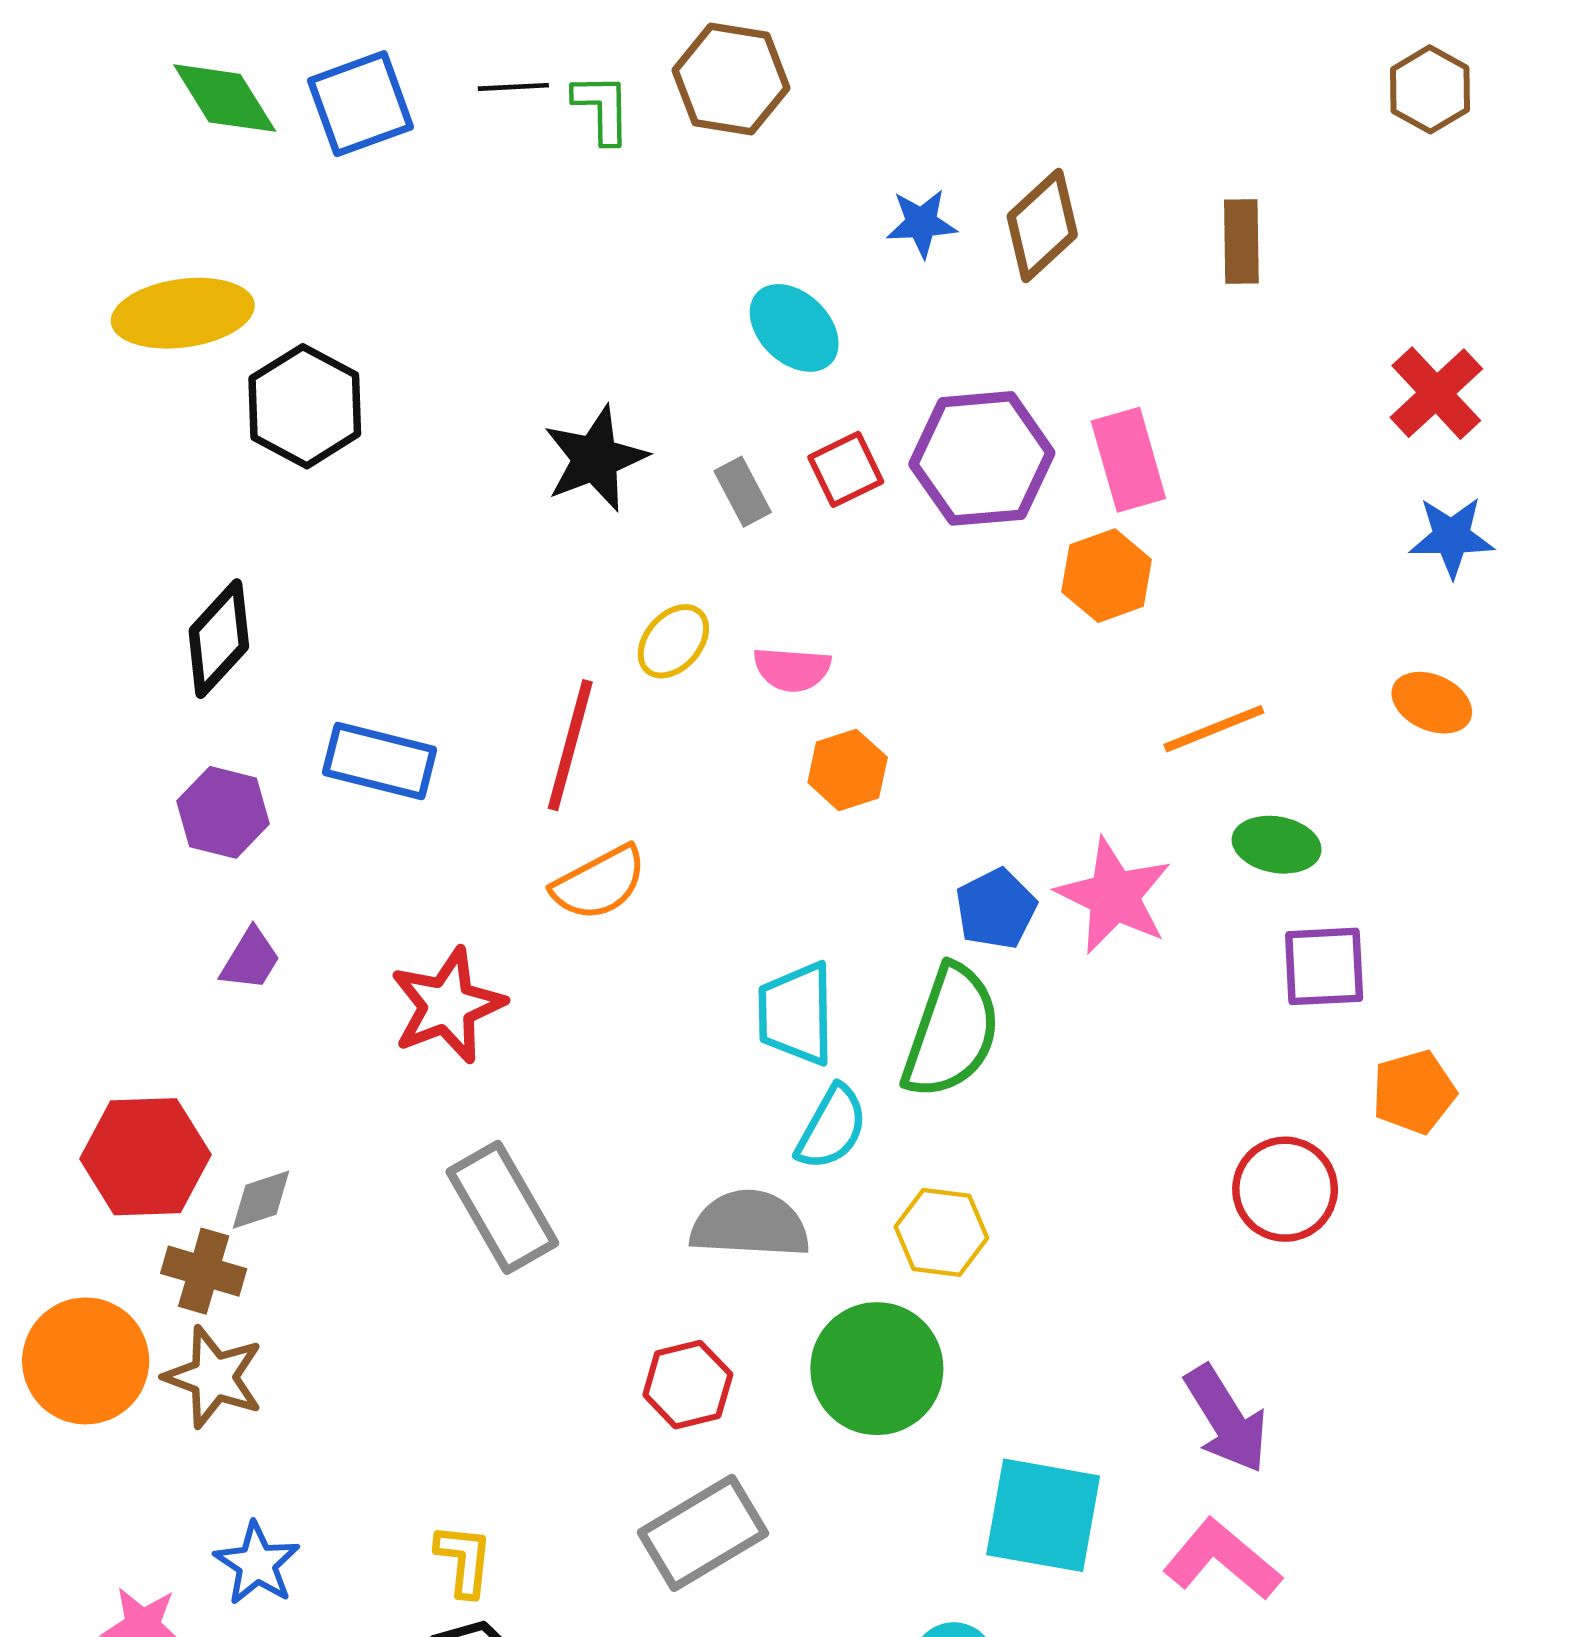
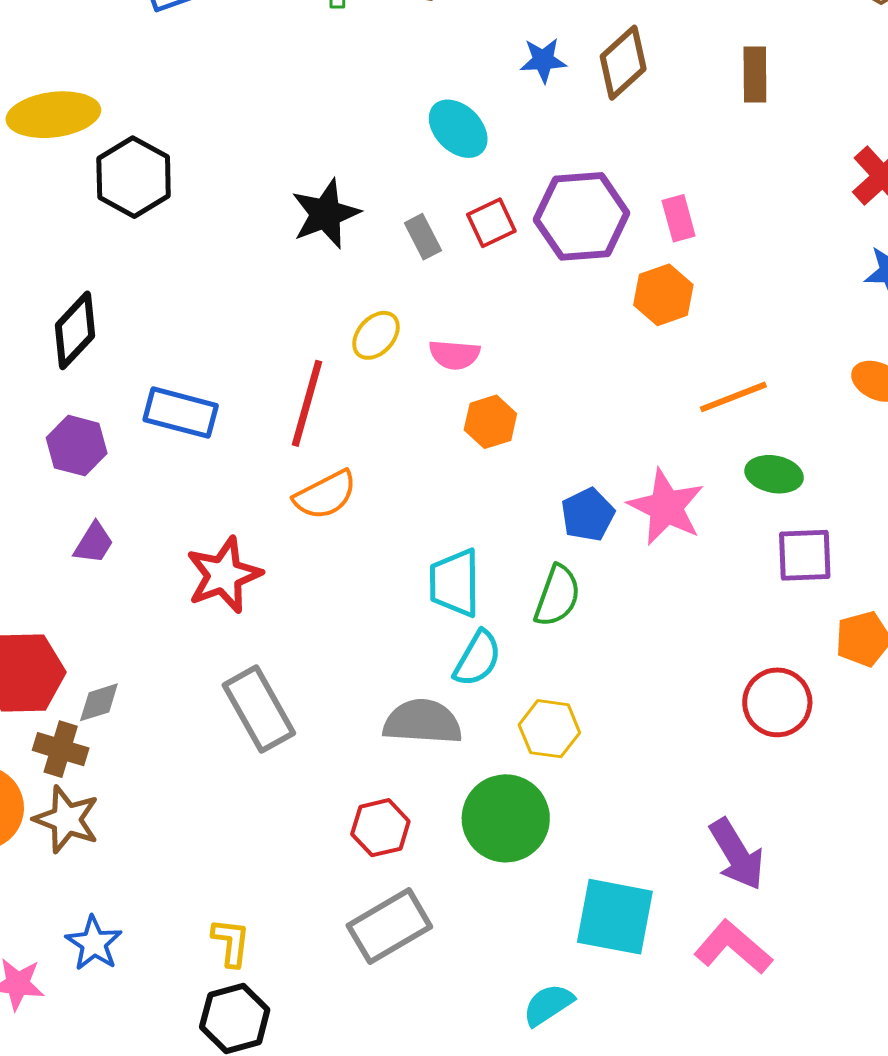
pink rectangle: (1128, 460) -> (679, 218), size x0.7
green semicircle: (951, 1032) -> (557, 596), size x0.7

